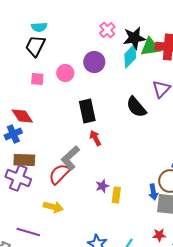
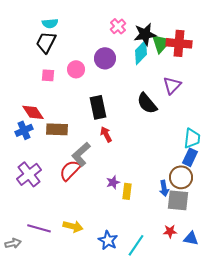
green triangle: (150, 47) -> (161, 43), turned -40
brown rectangle: (24, 160) -> (57, 129), moved
purple cross: (18, 178) -> (29, 174), turned 30
yellow arrow: (53, 207) -> (73, 226), moved

